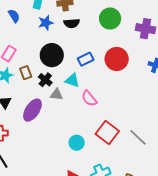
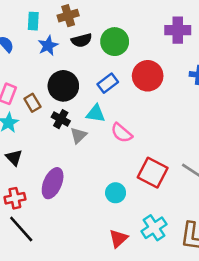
green circle: (110, 19) -> (115, 42), moved
brown rectangle: (26, 73) -> (32, 103), moved
gray triangle: (56, 94) -> (78, 135), turned -40
purple ellipse: (32, 110) -> (53, 183), moved

